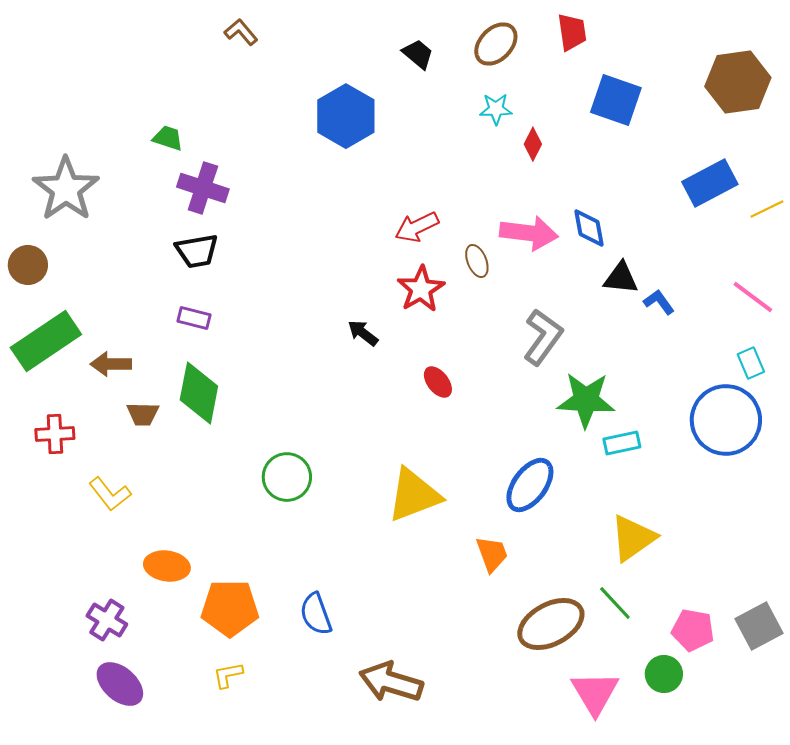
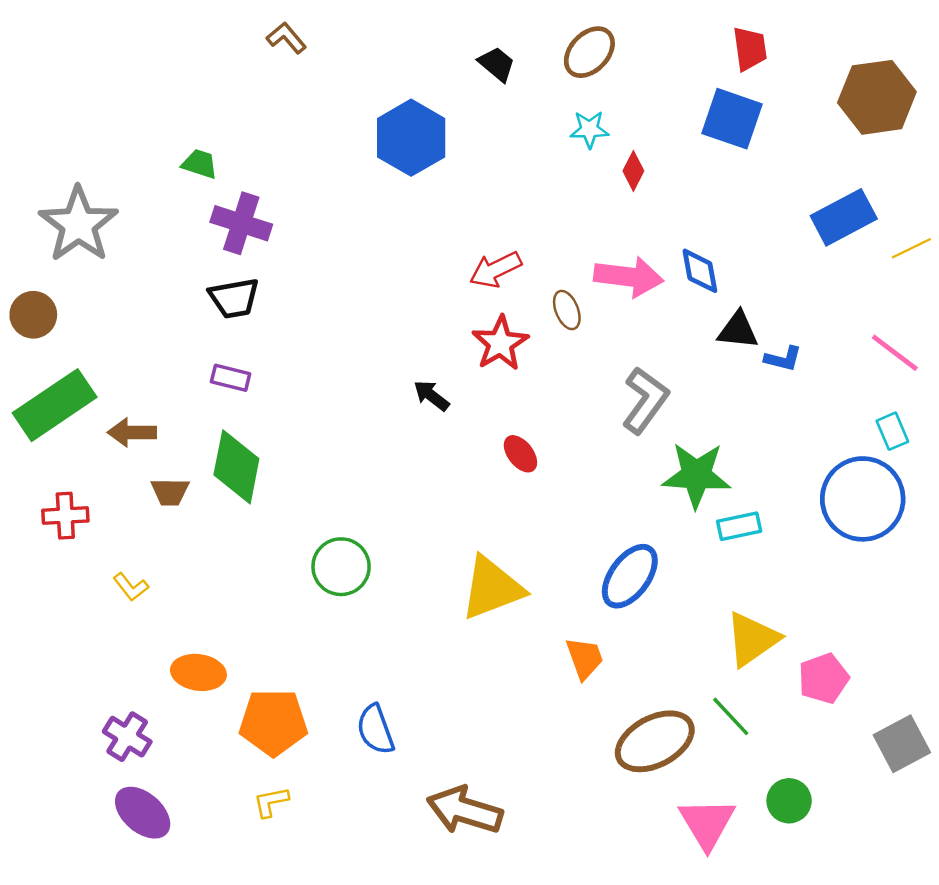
red trapezoid: (572, 32) -> (750, 49), moved
blue L-shape: (659, 302) -> (783, 359), turned 140
yellow L-shape: (110, 494) -> (131, 587), size x0.7
pink pentagon: (693, 630) -> (823, 678), moved, turned -30

